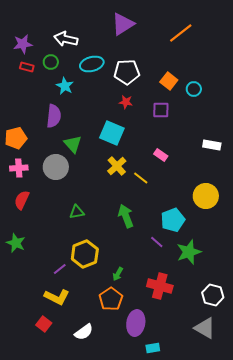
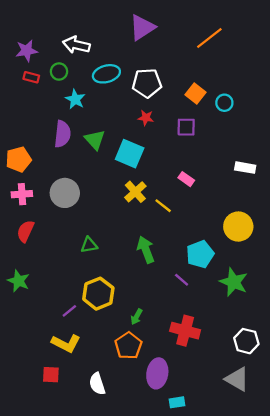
green triangle: (73, 144) -> (95, 140), moved
green star: (189, 252) -> (234, 282), moved, turned -30
red square: (44, 324) -> (51, 375), turned -35
white semicircle: (84, 332) -> (97, 384), turned 108

